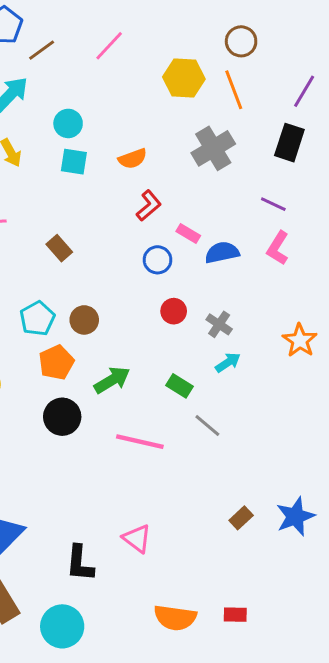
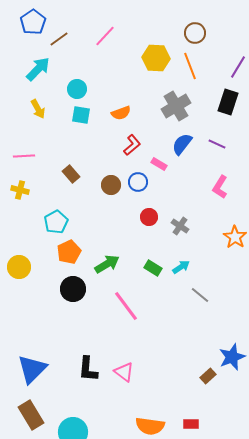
pink L-shape: (278, 248) -> (220, 187), moved
blue semicircle: (222, 253) -> (182, 144), moved, turned -40
brown circle: (84, 320) -> (111, 185), moved
cyan arrow: (228, 362) -> (181, 267), moved
gray line: (207, 426) -> (200, 295), moved
pink line: (140, 442) -> (126, 306), turned 40
brown rectangle: (241, 518) -> (208, 376), moved
black L-shape: (80, 563) -> (88, 369), moved

